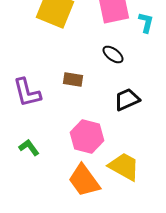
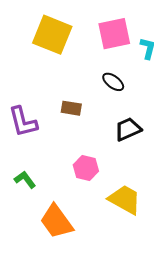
pink hexagon: (87, 136) -> (86, 168), size x0.7
orange trapezoid: (84, 180) -> (56, 222), moved

